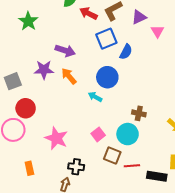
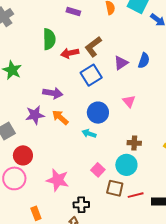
red arrow: (88, 13) -> (70, 53), turned -30
purple triangle: (139, 17) -> (121, 63), moved
pink triangle: (157, 31) -> (129, 101), moved
blue semicircle: (126, 52) -> (144, 61), moved

